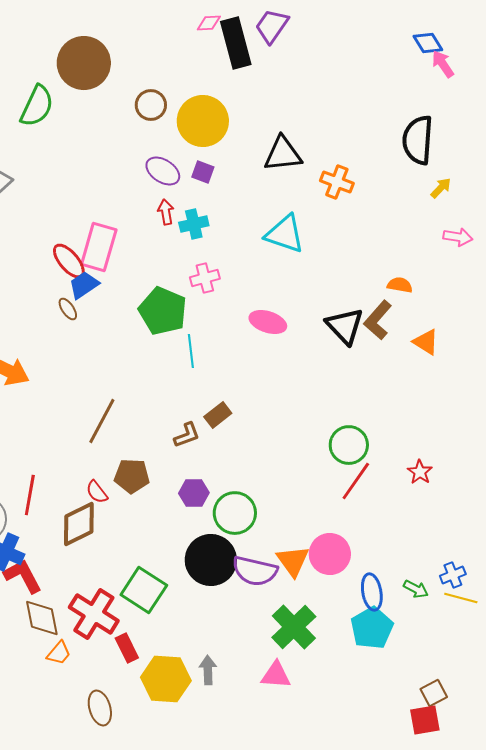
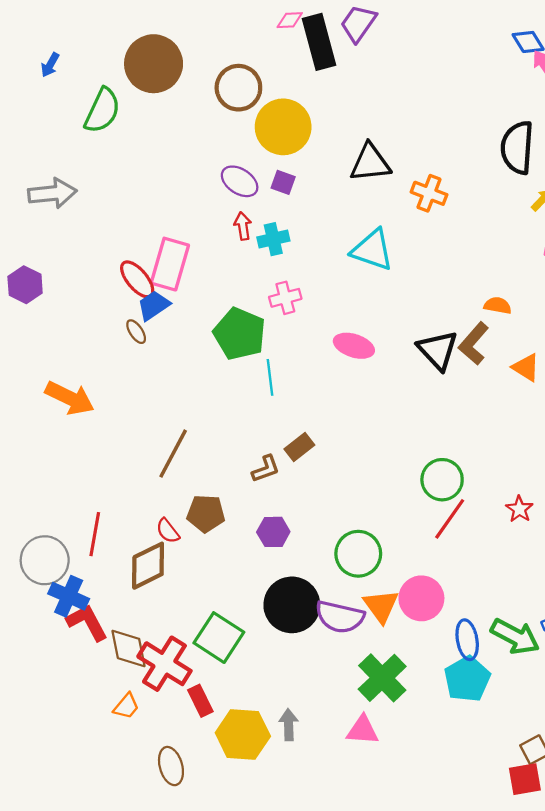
brown circle: (151, 105) -> (238, 88), moved, size x1.4
green circle: (235, 513) -> (358, 554), moved
green arrow: (416, 589) -> (515, 636), size x1.8
brown diamond: (42, 618) -> (128, 648), moved

